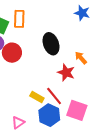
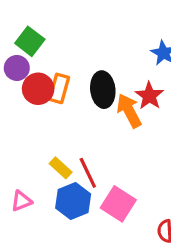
orange rectangle: (19, 19) -> (59, 88), moved
orange arrow: (81, 58) -> (129, 111), moved, size x1.5
red star: (66, 73) -> (149, 96), moved

